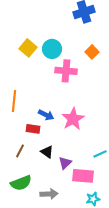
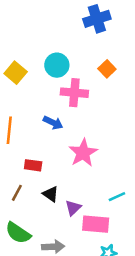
yellow square: (28, 48) -> (16, 73), moved
blue arrow: (46, 115) -> (53, 123), moved
green semicircle: (21, 183) -> (18, 233), turned 55

